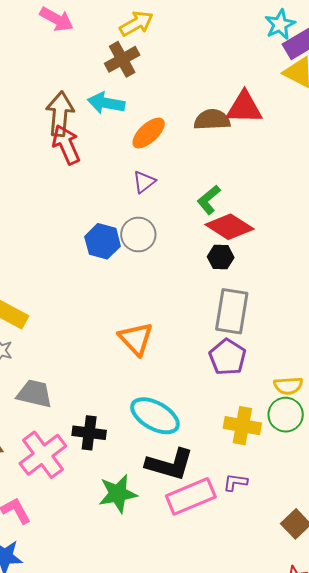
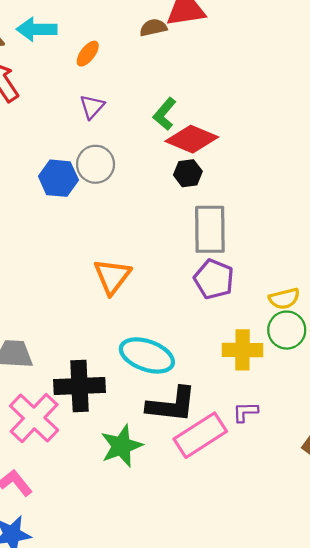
brown semicircle: (212, 120) -> (153, 28), size x0.7
orange ellipse: (149, 133) -> (88, 54), size x0.7
orange triangle: (136, 339) -> (112, 276), turned 30
black cross: (89, 433) -> (80, 386), size x1.4

